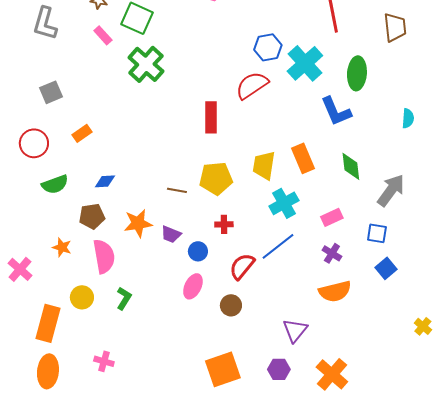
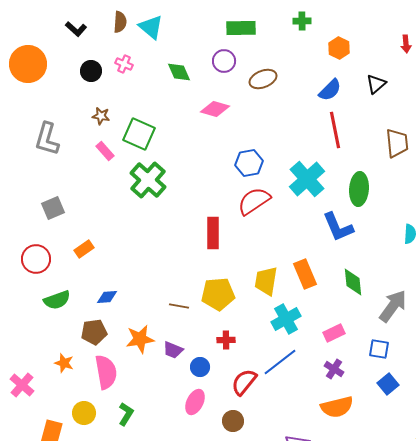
blue hexagon: (268, 47) -> (249, 163), moved

